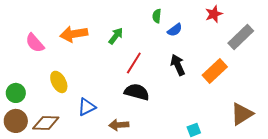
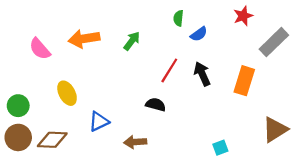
red line: (134, 63) -> (169, 70), moved
orange rectangle: (215, 71) -> (244, 81), turned -30
black semicircle: (137, 92) -> (156, 105), size x0.7

